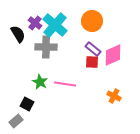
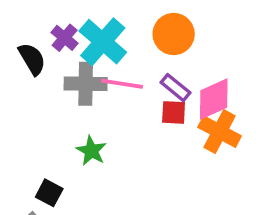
green star: (40, 82) -> (91, 151), moved
pink line: (65, 84) -> (122, 84), moved
orange cross: (114, 96) -> (220, 132), moved, size x1.5

